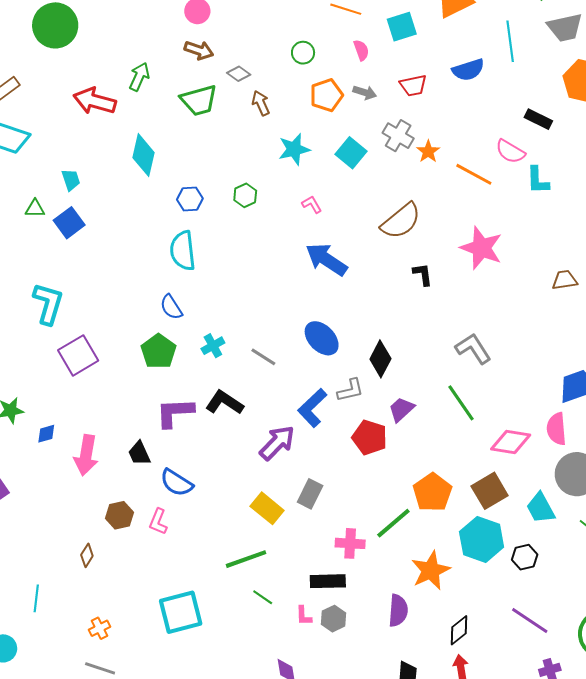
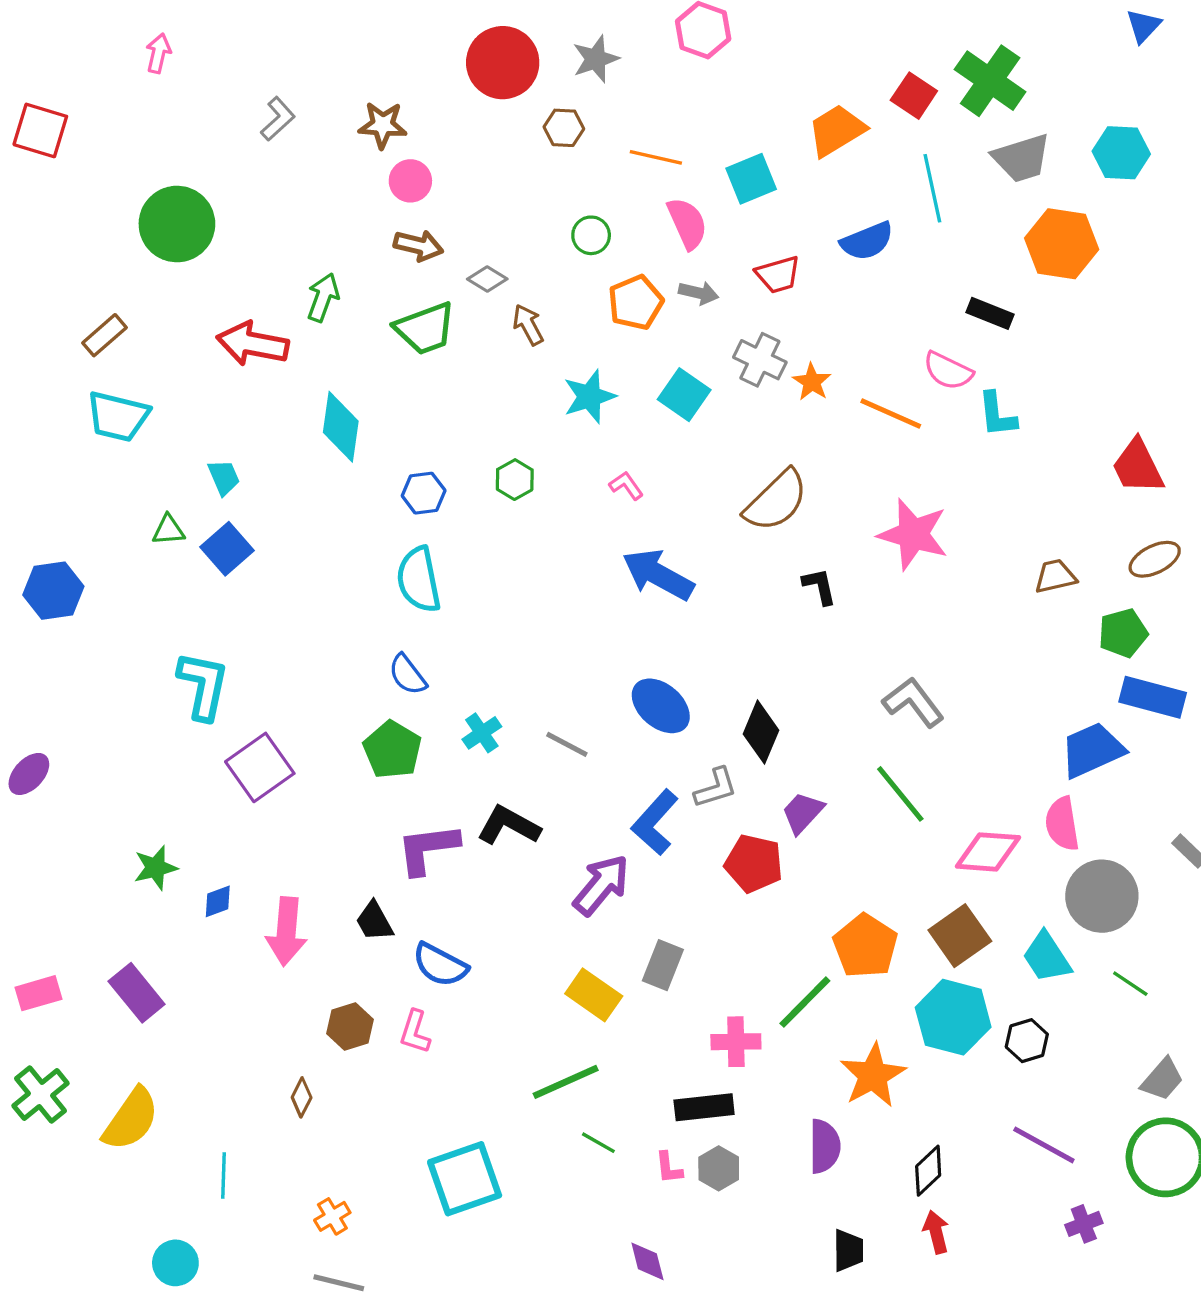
pink semicircle: (361, 50) -> (687, 223), size x1.5

